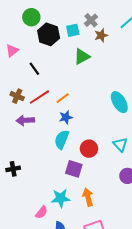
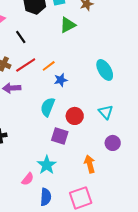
blue star: (66, 117) -> (61, 80), moved
orange arrow: (88, 197) -> (90, 164), moved
cyan star: (61, 198) -> (47, 165), turned -30

